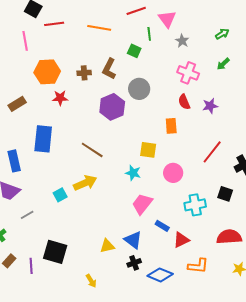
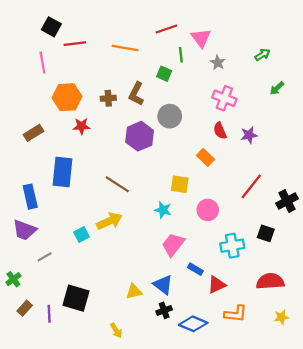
green arrow: (223, 64) -> (277, 88), moved
orange rectangle: (171, 126) -> (205, 157), turned -42

